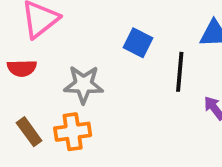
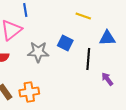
gray star: (84, 84) -> (38, 52), moved

